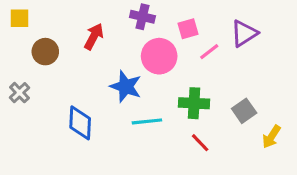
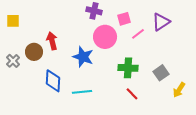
yellow square: (19, 18) -> (13, 21), moved
red arrow: (94, 36) -> (52, 41), moved, turned -42
brown circle: (45, 52) -> (34, 52), moved
cyan line: (147, 121) -> (82, 92), moved

